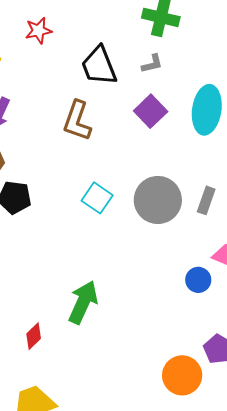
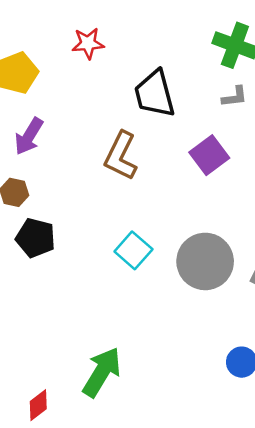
gray L-shape: (152, 64) -> (235, 97), moved

